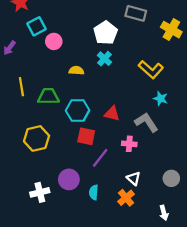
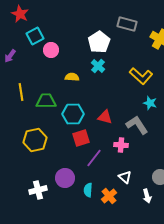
red square: (86, 136) -> (81, 138), turned -30
orange cross: (126, 198) -> (109, 196), moved
white arrow: (164, 213) -> (147, 196), moved

